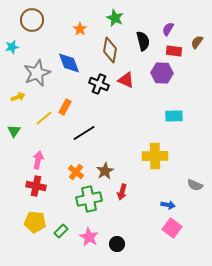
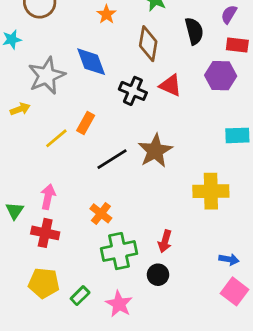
green triangle: (14, 131) -> (15, 211), moved
brown star: (105, 171) -> (155, 151), moved, size x1.4
black circle: (117, 244) -> (158, 275), moved

